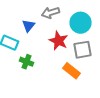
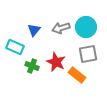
gray arrow: (50, 13) -> (61, 28), moved
red star: (58, 41) -> (56, 62), moved

